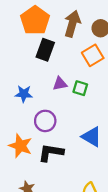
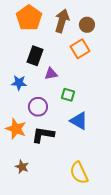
black rectangle: (45, 50) -> (35, 56), moved
green square: (80, 88) -> (68, 95), moved

